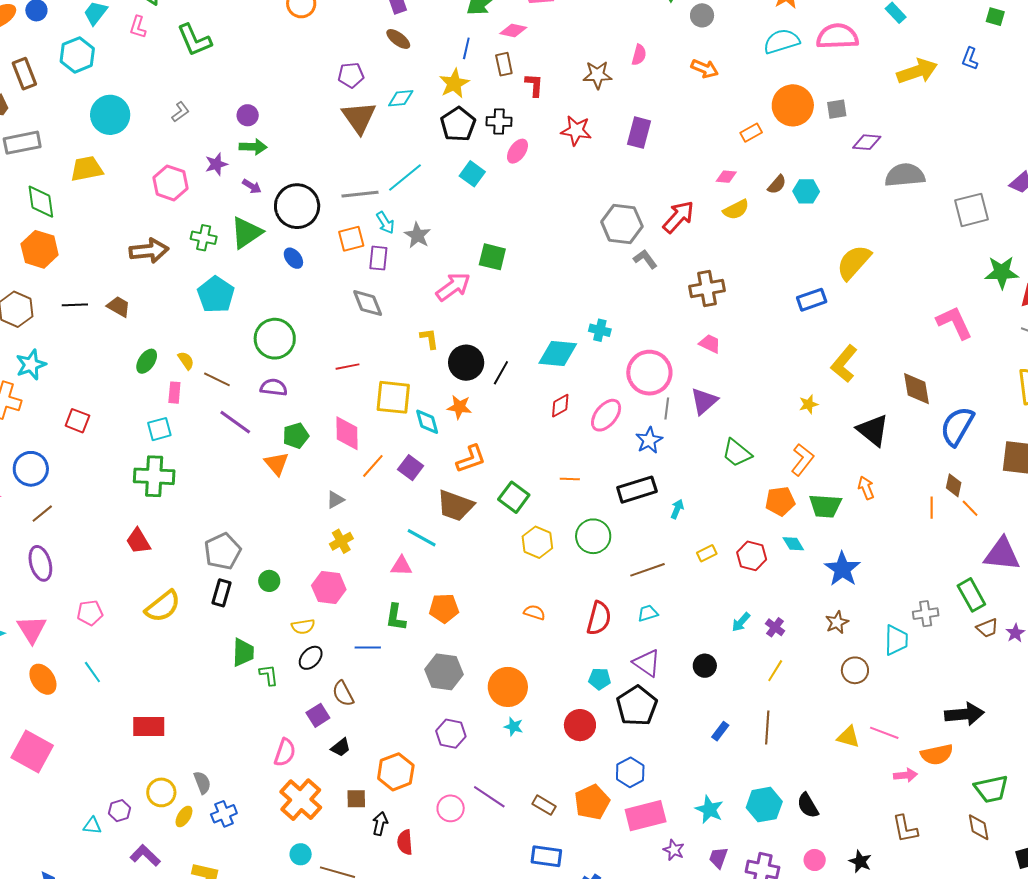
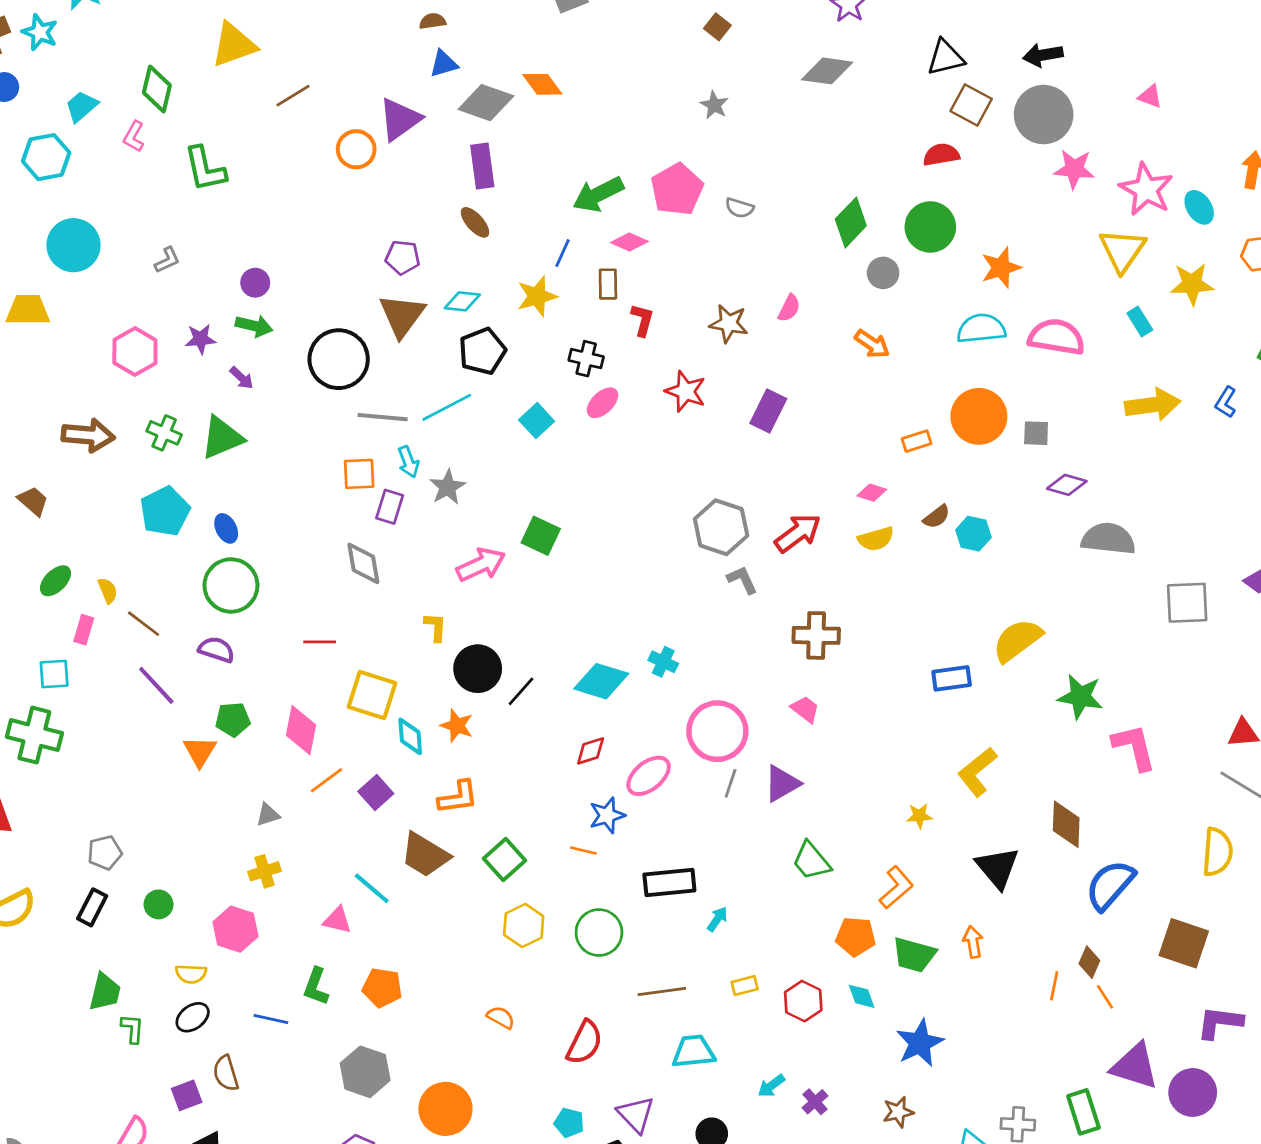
black pentagon: (458, 124) -> (482, 351), moved
black circle: (297, 206) -> (339, 359), moved
blue ellipse: (293, 258) -> (226, 528), moved
green star: (1002, 272) -> (1080, 697), moved
blue star: (649, 440) -> (607, 815), moved
gray pentagon: (223, 551) -> (105, 853), size x0.7
cyan trapezoid: (648, 613) -> (693, 1052), moved, size x1.6

